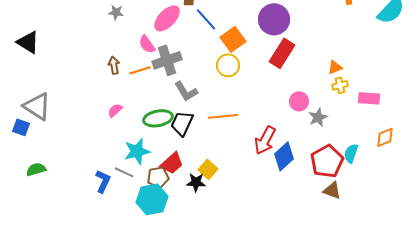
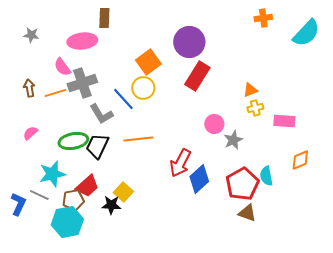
pink ellipse: (167, 18) -> (82, 41), turned 40
blue line: (206, 19) -> (123, 99), moved
cyan semicircle: (351, 153) -> (266, 176), turned -30

